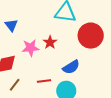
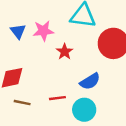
pink star: (31, 48) -> (43, 31), moved
brown line: (15, 85) -> (22, 103), turned 64

